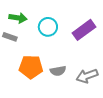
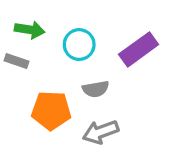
gray semicircle: (58, 71) -> (96, 89), moved
gray arrow: (87, 76) -> (101, 132), moved

